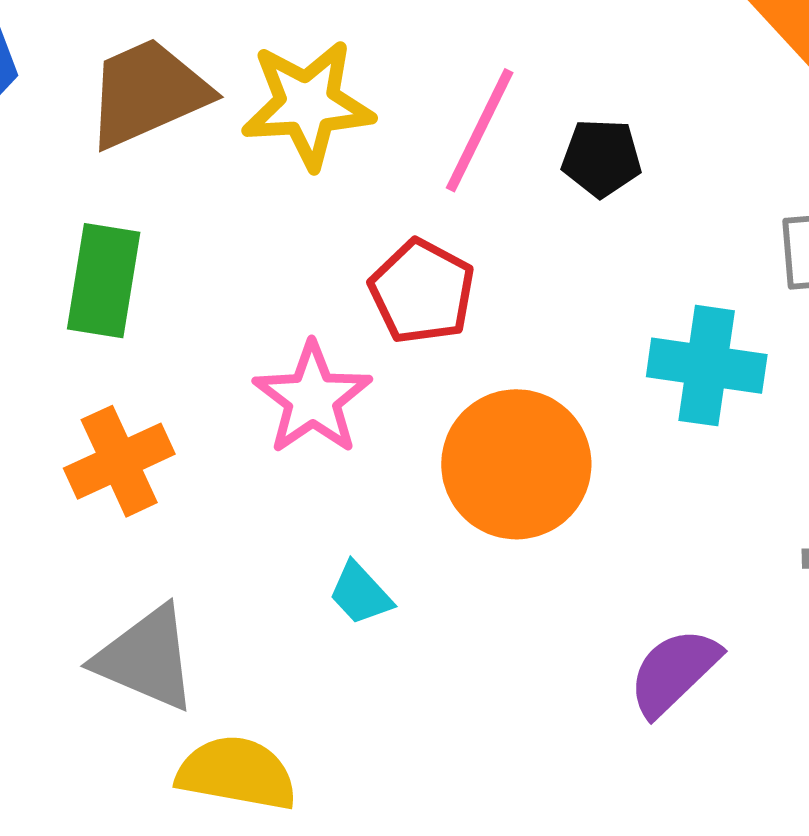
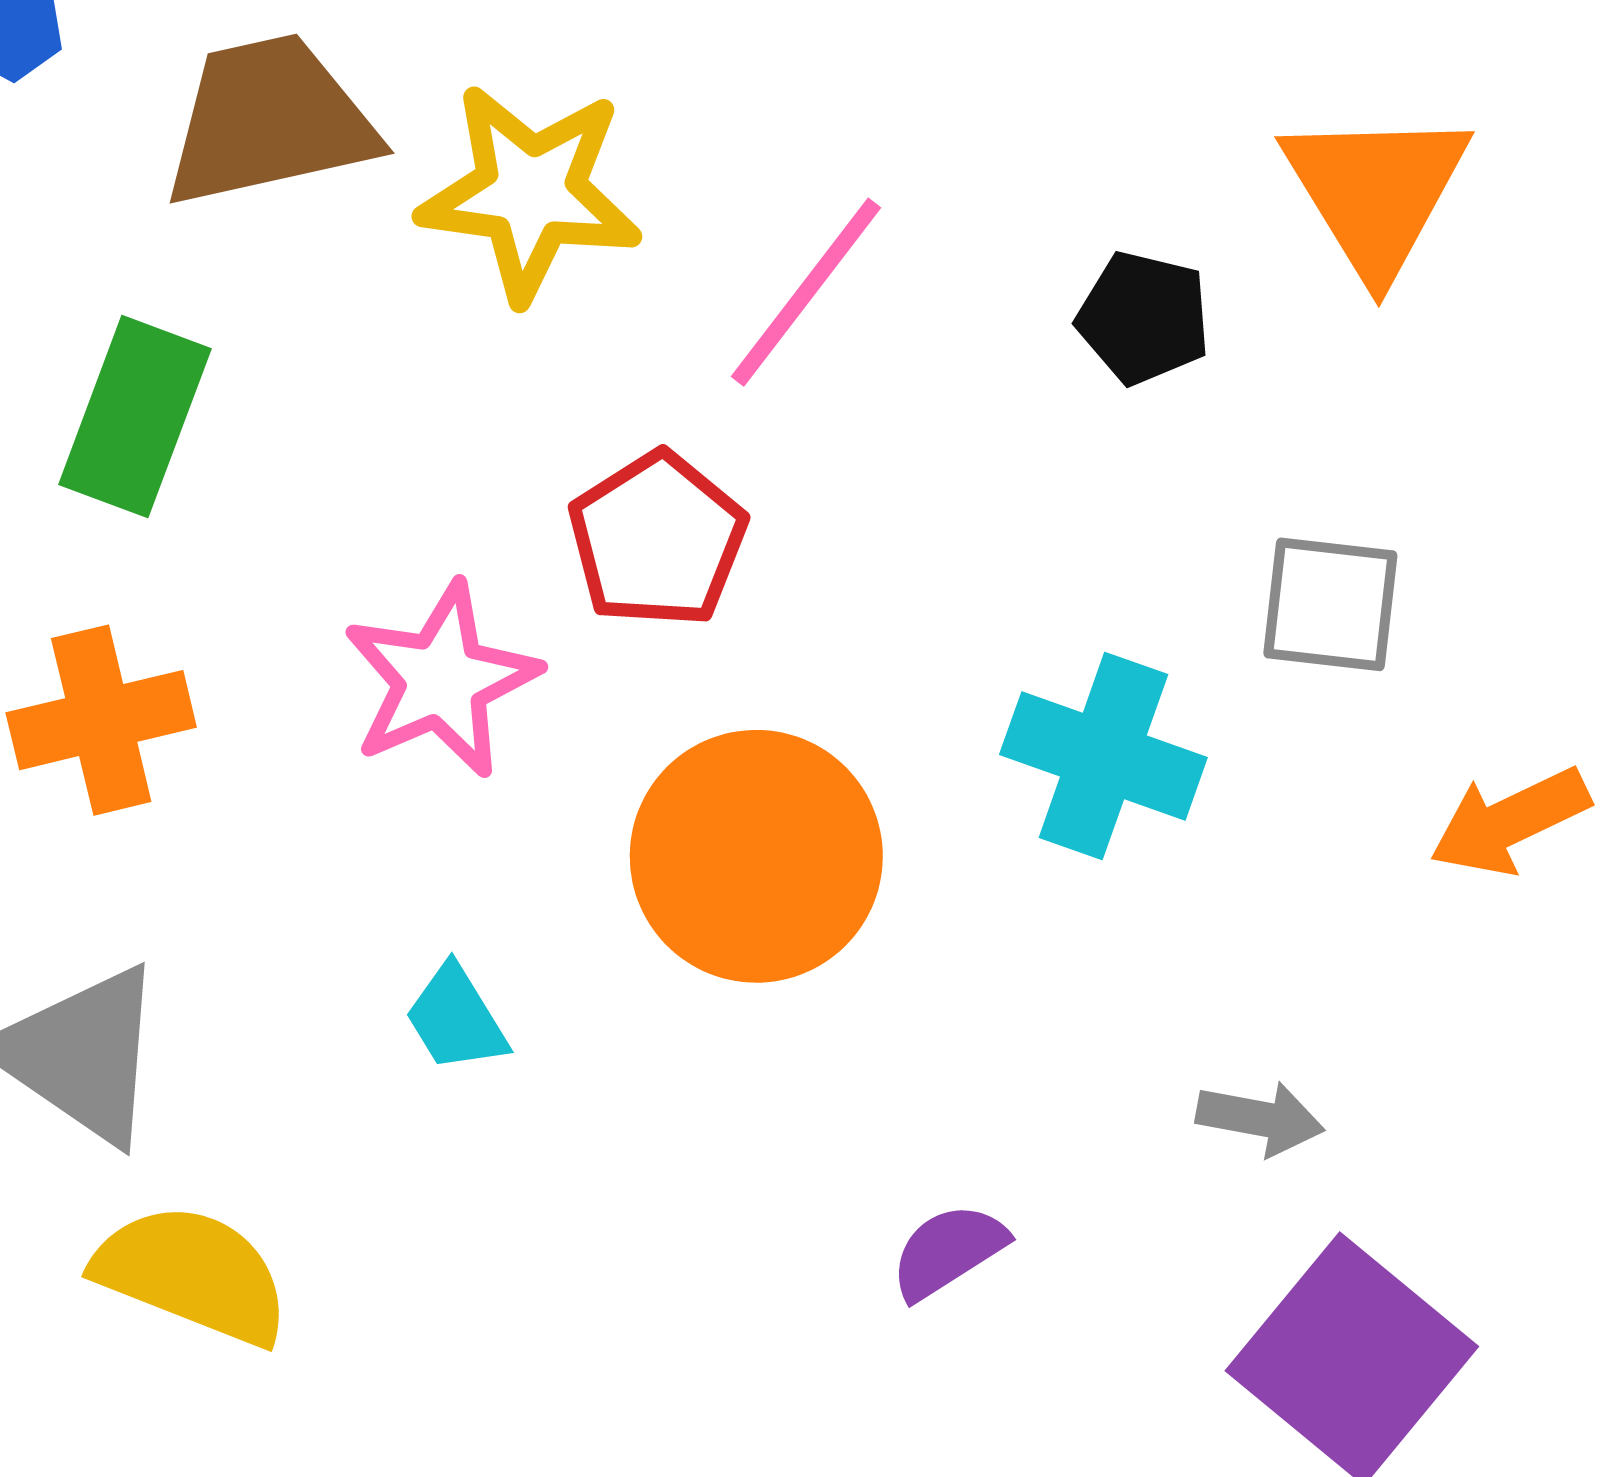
black pentagon: (602, 158) -> (1144, 318), moved
purple semicircle: (674, 672) -> (948, 1251), size x0.7

